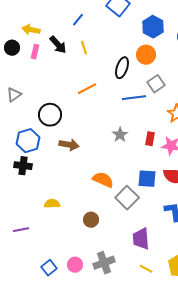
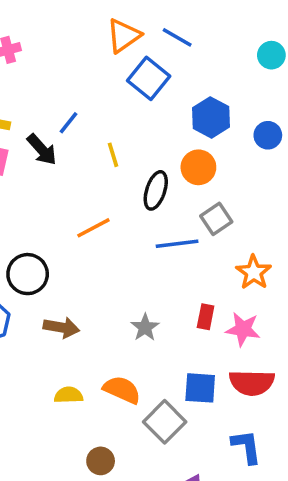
blue line: (78, 20) -> (69, 123), moved
yellow line: (84, 48) -> (113, 155), moved
gray star: (120, 135) -> (145, 327), moved
yellow semicircle: (52, 204) -> (69, 395), moved

